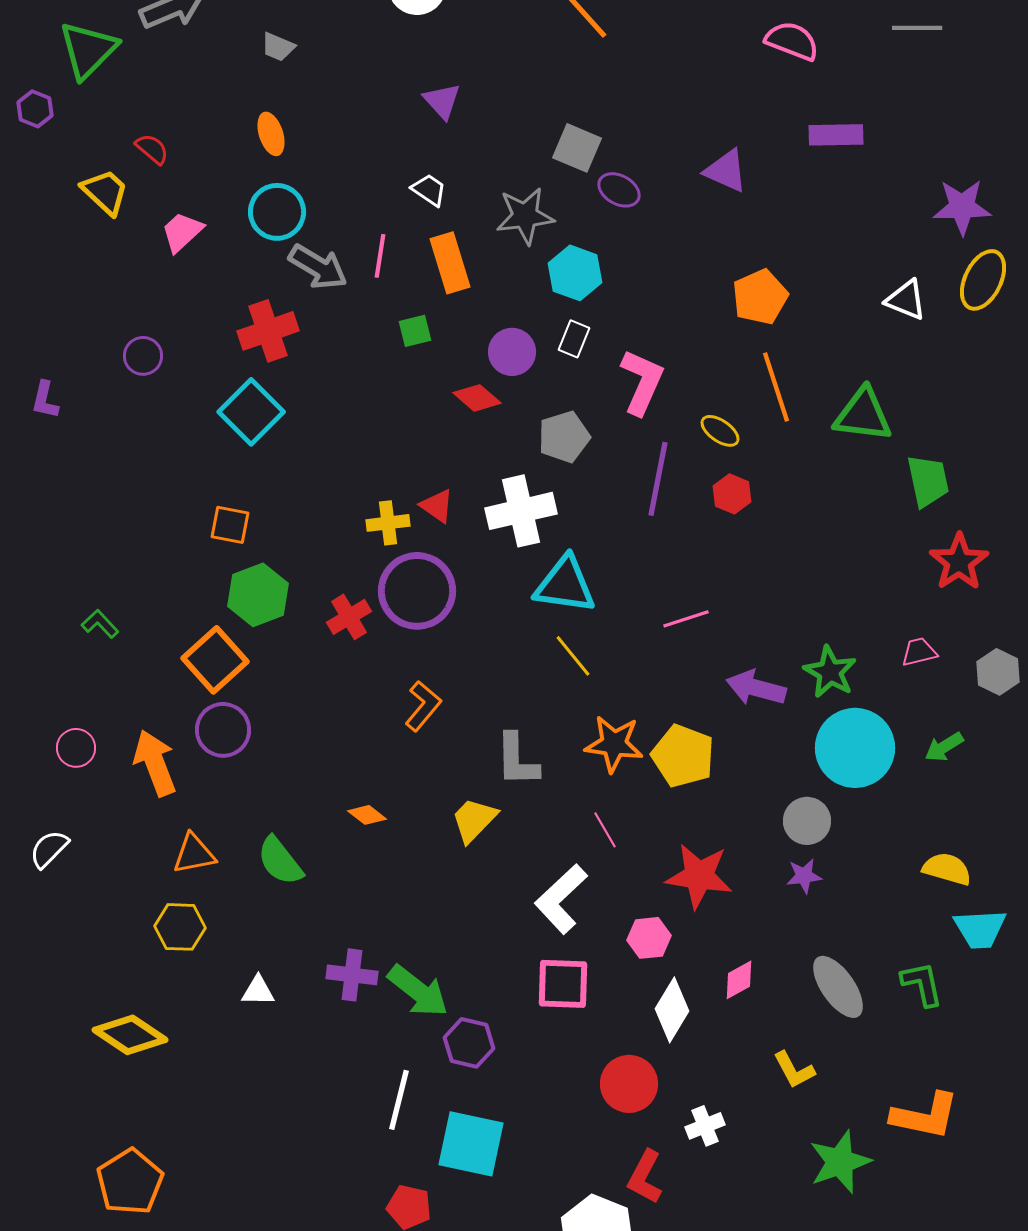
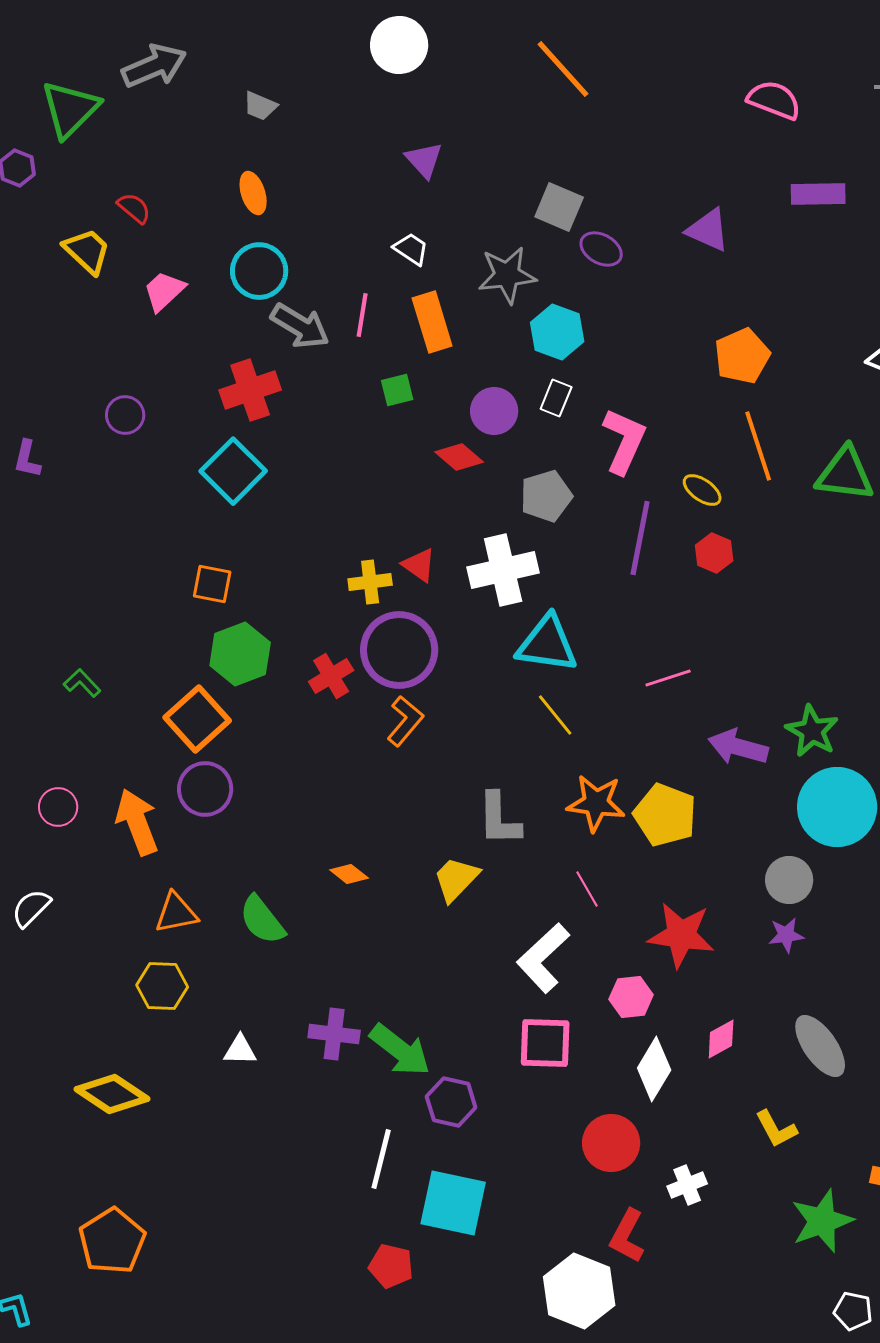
orange L-shape: (423, 706) -> (405, 721), moved

